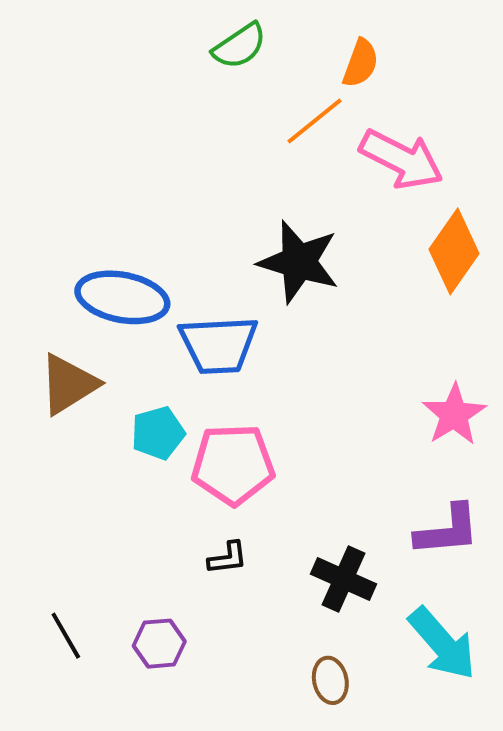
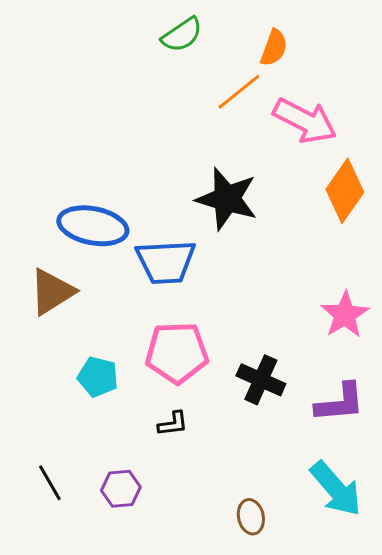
cyan pentagon: (158, 433) -> (98, 377), moved, turned 30
black cross: (343, 579) -> (261, 380), moved

